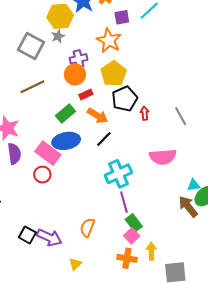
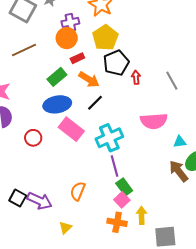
pink rectangle: (48, 153) -> (71, 129), moved
cyan triangle: (194, 185) -> (180, 142), moved

